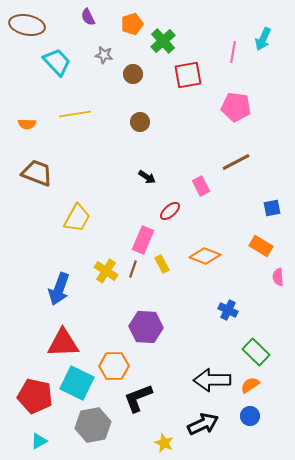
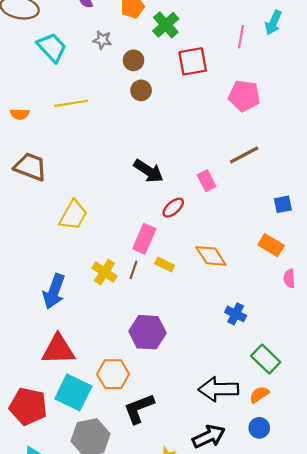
brown circle: (140, 122) -> (141, 90), moved
black arrow: (147, 177) -> (149, 171), size x1.6
orange diamond: (205, 256) -> (211, 256), turned 36
yellow rectangle: (162, 264) -> (165, 265), turned -36

